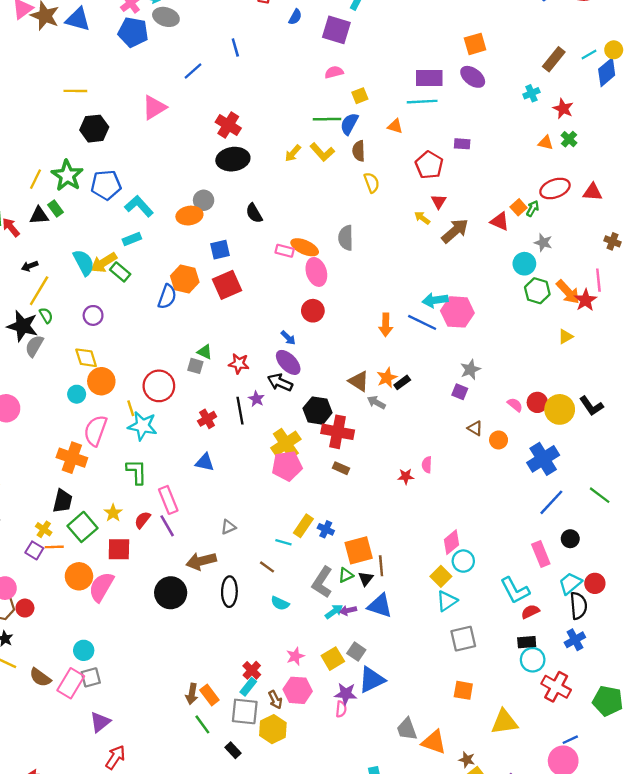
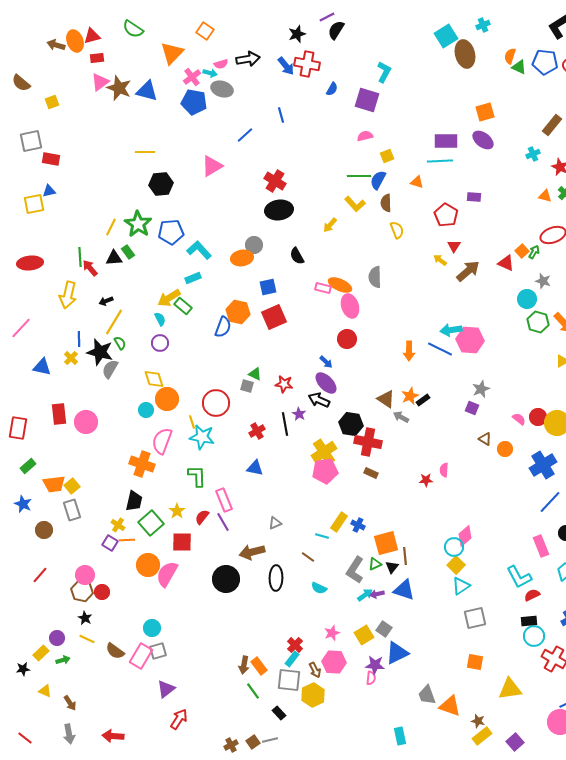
yellow arrow: (293, 153) -> (330, 225), moved
cyan semicircle: (84, 263) -> (160, 319), moved, size x0.6
cyan circle: (463, 561) -> (454, 547), moved

